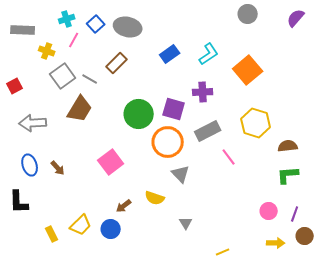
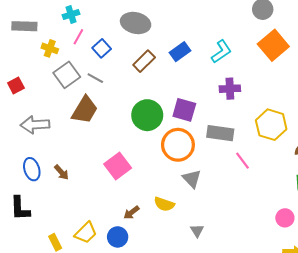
blue square: (96, 24) -> (102, 48), moved
brown rectangle: (117, 63) -> (144, 61), moved
orange square: (248, 70) -> (273, 45), moved
purple cross: (203, 92) -> (230, 89), moved
gray rectangle: (208, 131) -> (220, 133), turned 35

